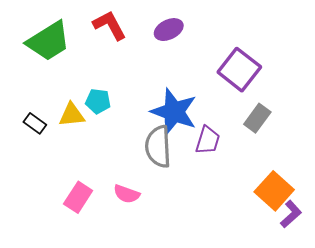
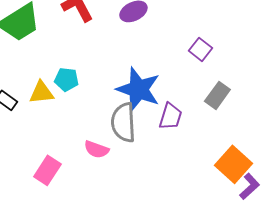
purple square: (239, 70) -> (200, 49), size x0.6
pink semicircle: (127, 194) -> (96, 149), moved

